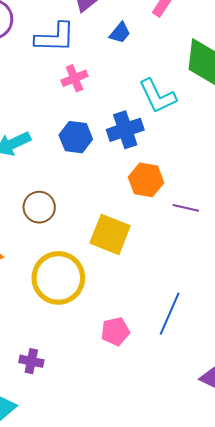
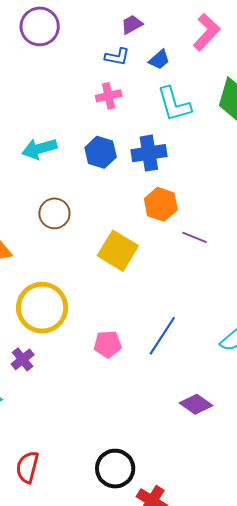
blue L-shape: (55, 37) -> (117, 57), moved, size x0.6
cyan L-shape: (157, 96) -> (174, 104), moved
yellow circle: (58, 278) -> (42, 308), moved
purple cross: (31, 361) -> (23, 359), turned 30

